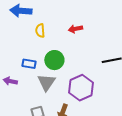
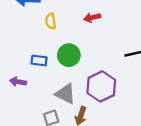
gray triangle: (46, 82) -> (65, 94), moved, turned -36

